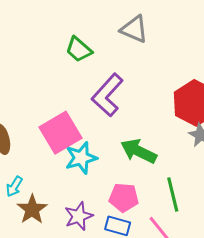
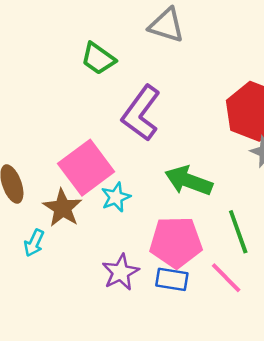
cyan star: (81, 158) -> (116, 197), size x0.7
pink pentagon: (124, 197) -> (176, 242), size x1.4
brown star: (32, 209) -> (63, 208), moved

